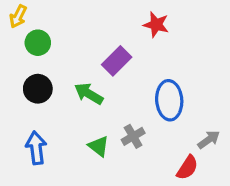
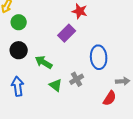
red star: (156, 25) -> (80, 11), moved
green arrow: (89, 94) -> (44, 62), moved
gray arrow: (209, 140) -> (123, 81), turned 32

